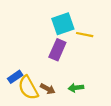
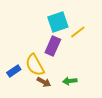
yellow line: (85, 35) -> (78, 32), turned -49
yellow semicircle: (28, 88) -> (35, 65), moved

